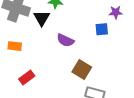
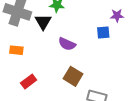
brown square: (82, 69) -> (73, 76), moved

